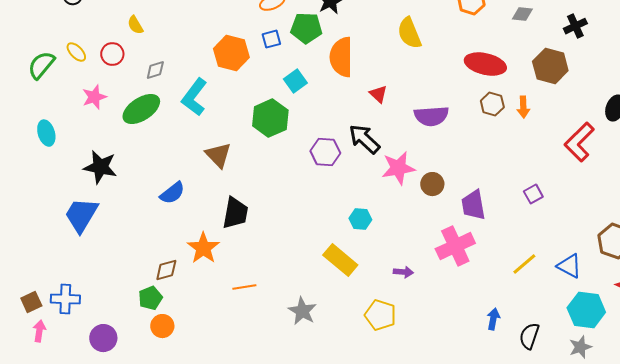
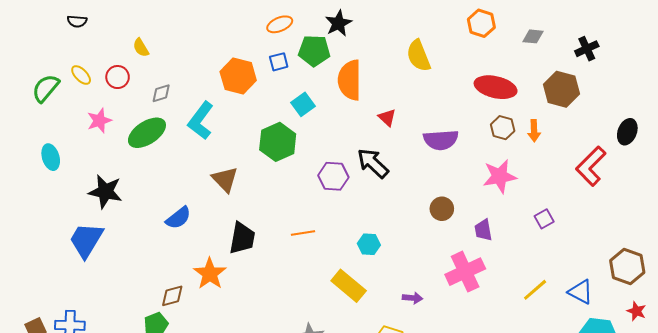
pink star: (398, 168) -> (500, 176), moved
purple trapezoid: (473, 205) -> (483, 230), size x0.7
orange line: (244, 287) -> (303, 233), moved

